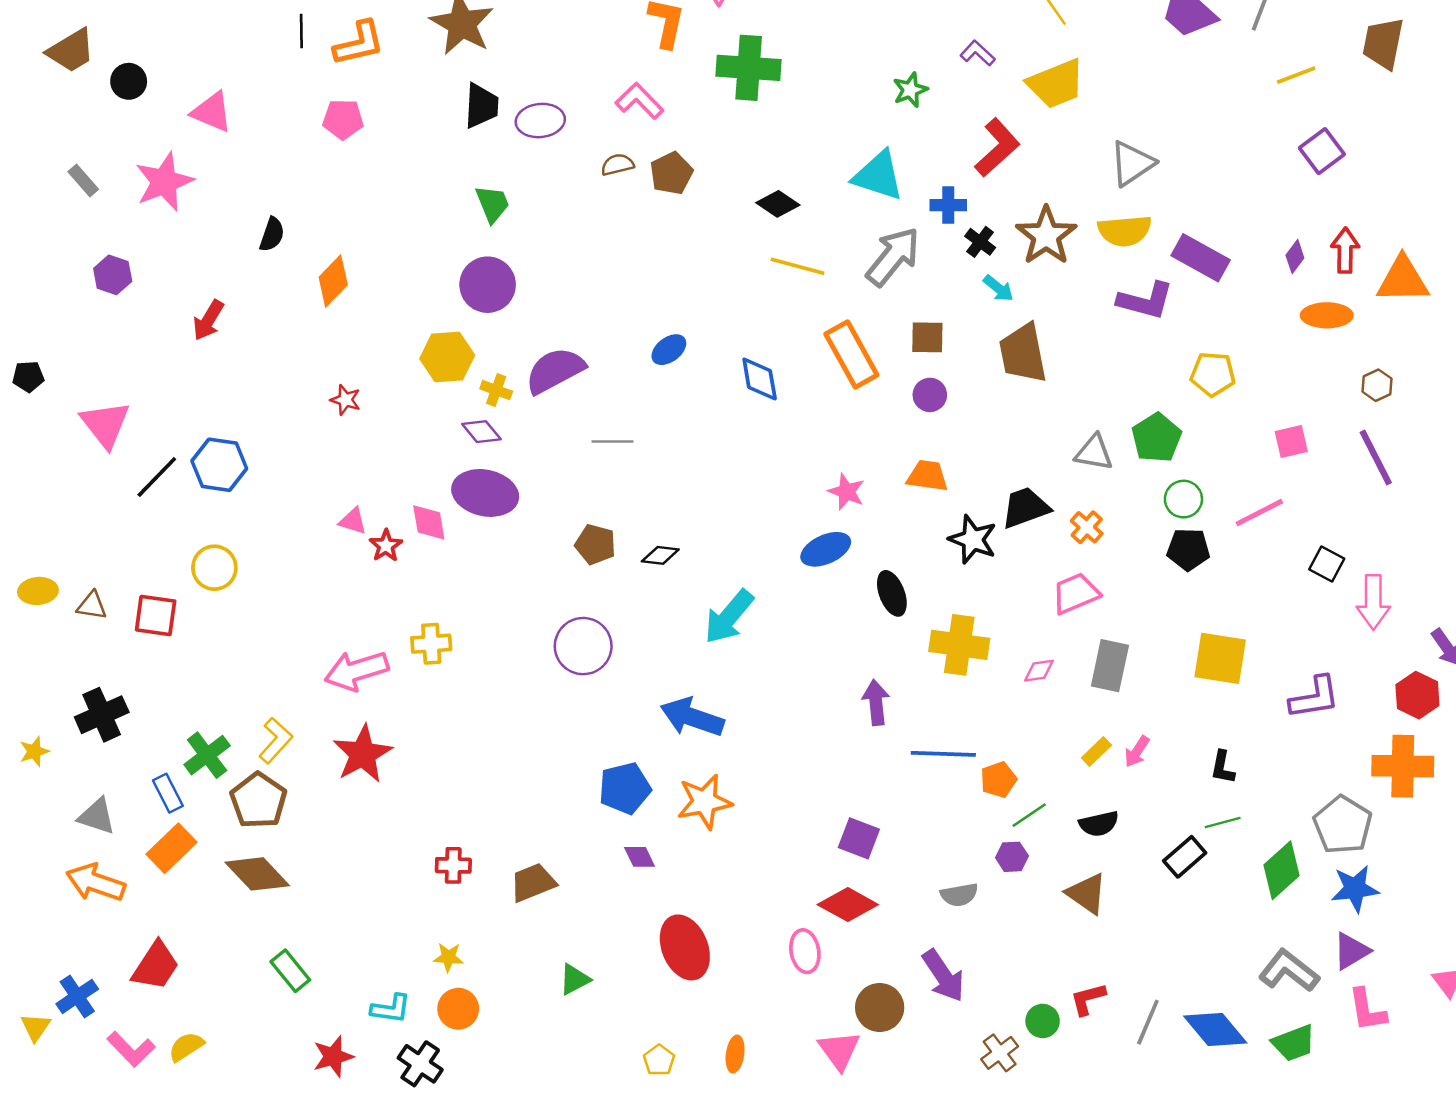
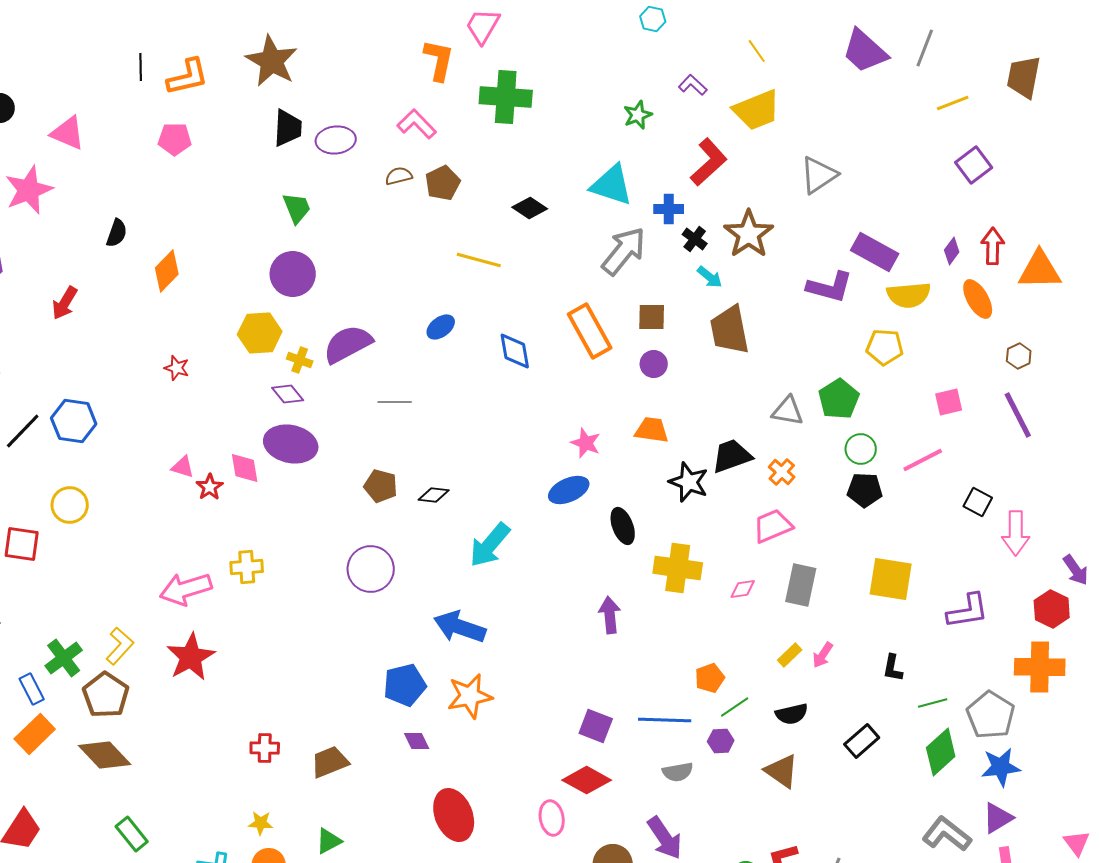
yellow semicircle: (1125, 231) -> (909, 295), moved
yellow line: (798, 266) -> (479, 260), moved
orange ellipse: (1327, 315) -> (978, 299), turned 60
blue line: (943, 754) -> (665, 720), moved
green line: (1223, 823) -> (933, 703), moved
green triangle: (575, 979) -> (329, 841), moved

